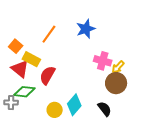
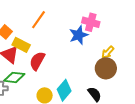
blue star: (86, 29) -> (79, 35), moved
pink cross: (103, 61) -> (91, 22), moved

